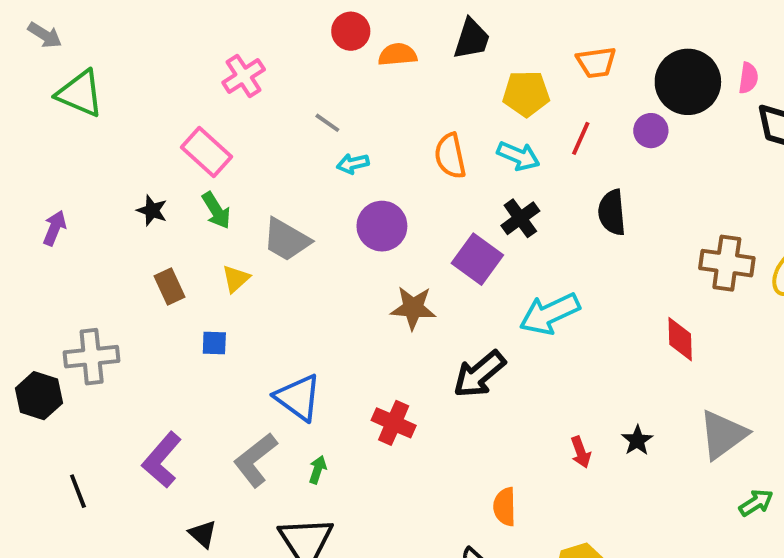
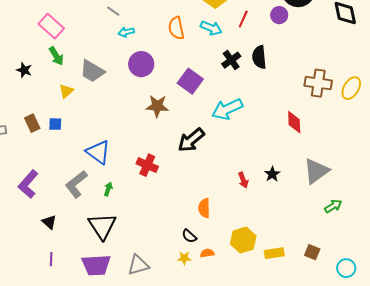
black star: (152, 210) -> (24, 70), moved
black cross: (520, 218) -> (231, 60), moved
brown rectangle: (170, 286) -> (32, 123), moved

